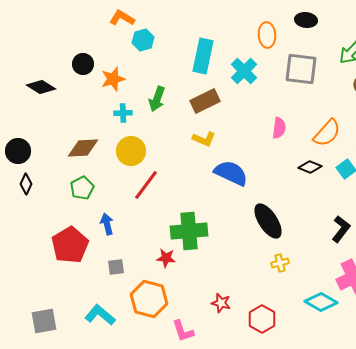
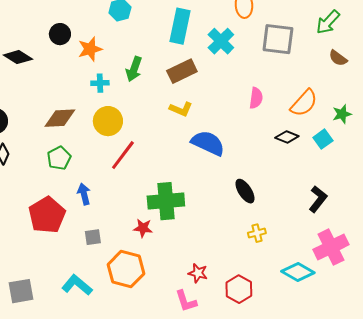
black ellipse: (268, 221) -> (245, 191), size x0.7
pink L-shape: (183, 331) -> (186, 301), moved

